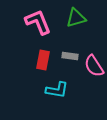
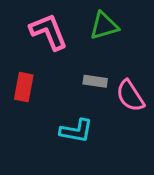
red rectangle: (43, 60) -> (24, 87), moved

